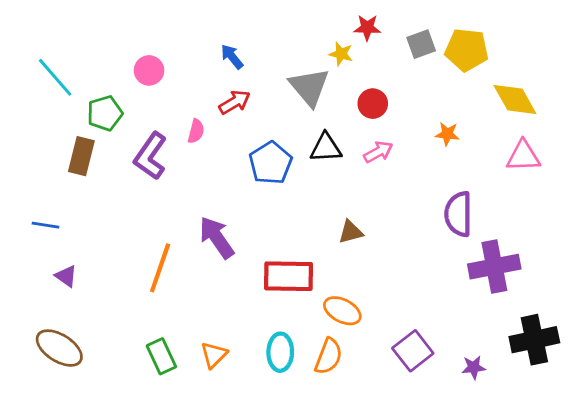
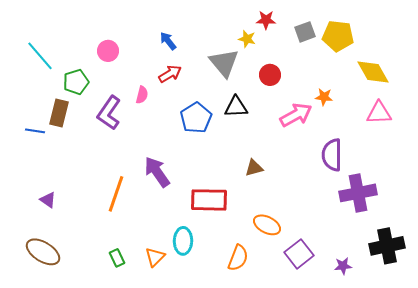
pink arrow: (378, 152) -> (296, 115), moved, size x1.5
blue line: (45, 225) -> (35, 131), moved
orange ellipse: (342, 311) -> (267, 225), moved
cyan ellipse: (280, 352) -> (183, 241), moved
green rectangle: (161, 356) -> (117, 258), size x0.7

